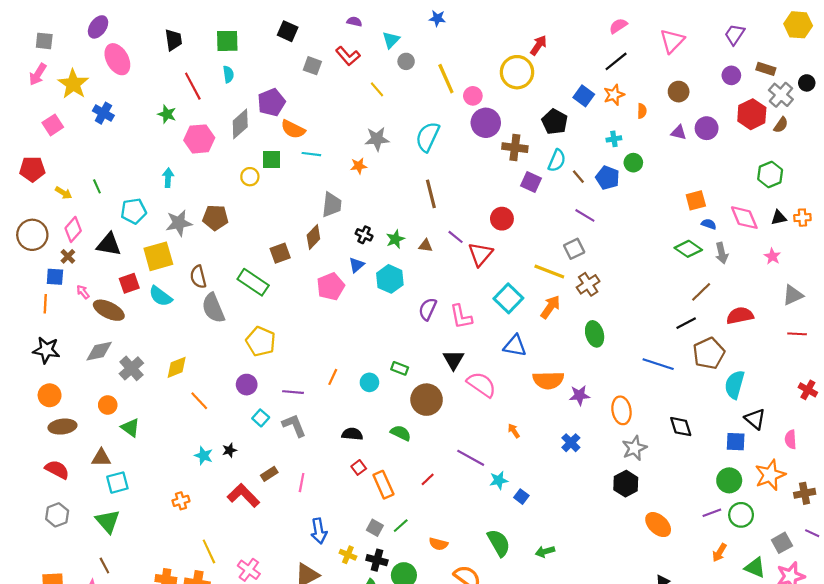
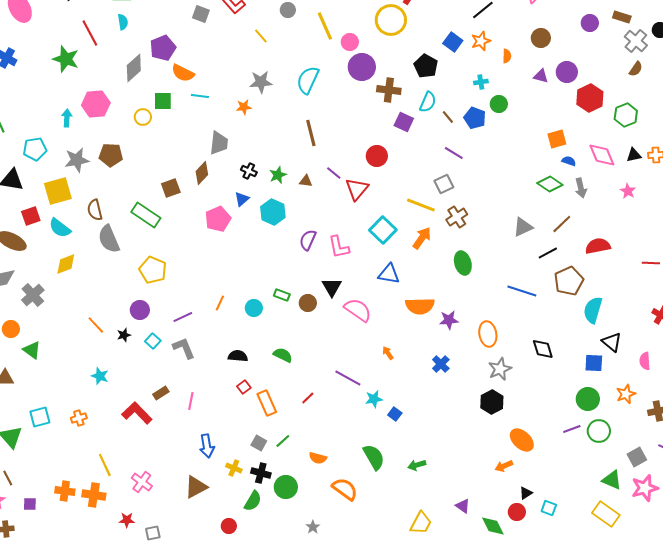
green star: (167, 114) -> (66, 59), size x1.5
red hexagon: (752, 114) -> (590, 98), moved
pink hexagon: (199, 139) -> (96, 104), moved
gray triangle: (793, 295) -> (523, 227), moved
yellow diamond: (177, 367) -> (66, 264), moved
purple line: (293, 392) -> (183, 317), turned -30
brown circle: (427, 400) -> (308, 303), moved, size x0.6
black star: (229, 450) -> (124, 335), moved
orange star: (770, 475) -> (626, 394), size x0.7
cyan square: (117, 483) -> (40, 417), moved
orange arrow: (720, 553) -> (504, 466), moved, turned 36

